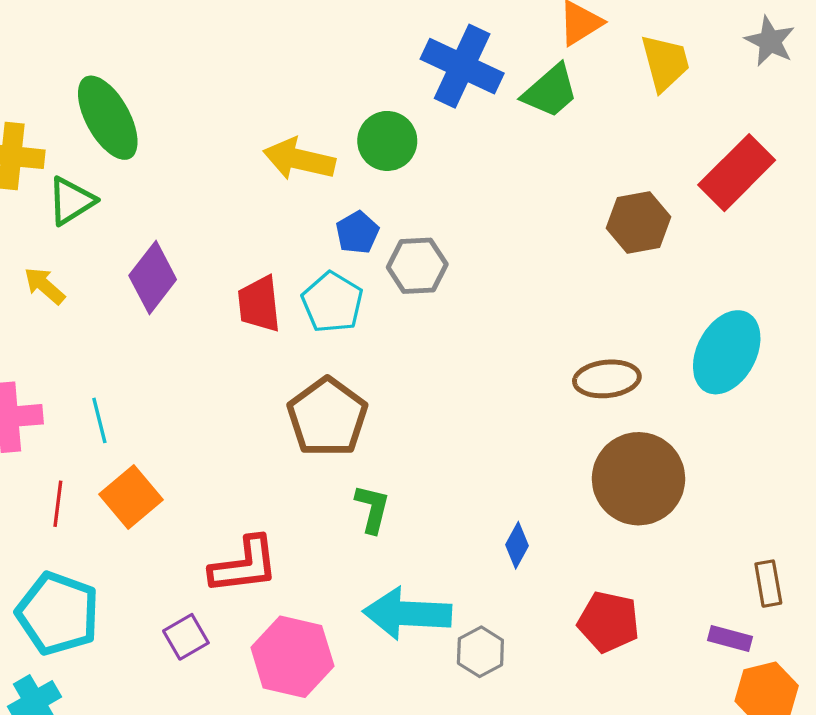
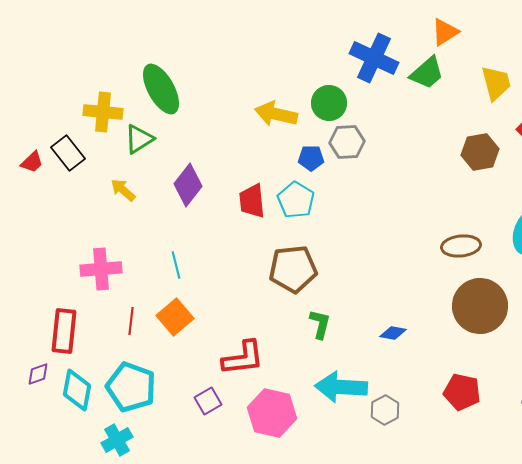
yellow trapezoid: (665, 63) -> (496, 83), moved
blue pentagon: (357, 232) -> (311, 158), turned 30
gray hexagon: (417, 266) -> (347, 142), moved
brown pentagon: (327, 417) -> (293, 269), turned 30
cyan line: (99, 420) -> (176, 265), moved
blue diamond: (517, 545) -> (393, 333), moved, turned 72

